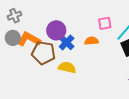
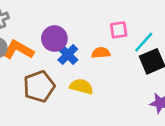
brown pentagon: (43, 53) -> (39, 86), moved, turned -30
yellow semicircle: (67, 67) -> (81, 86), moved

